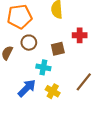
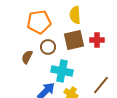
brown square: (58, 49) -> (74, 40), moved, size x1.5
cyan cross: (43, 67) -> (62, 71), size x1.5

